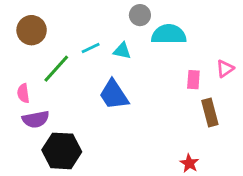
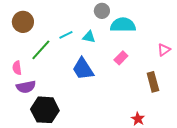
pink rectangle: (193, 80) -> (121, 58), moved, turned 40

